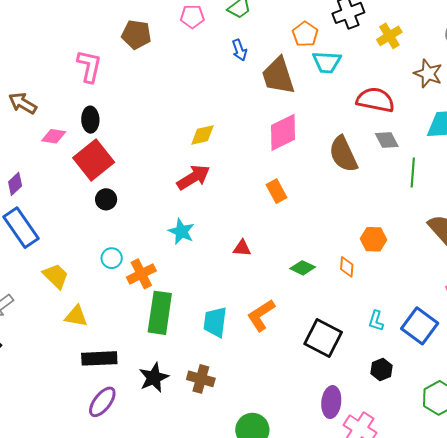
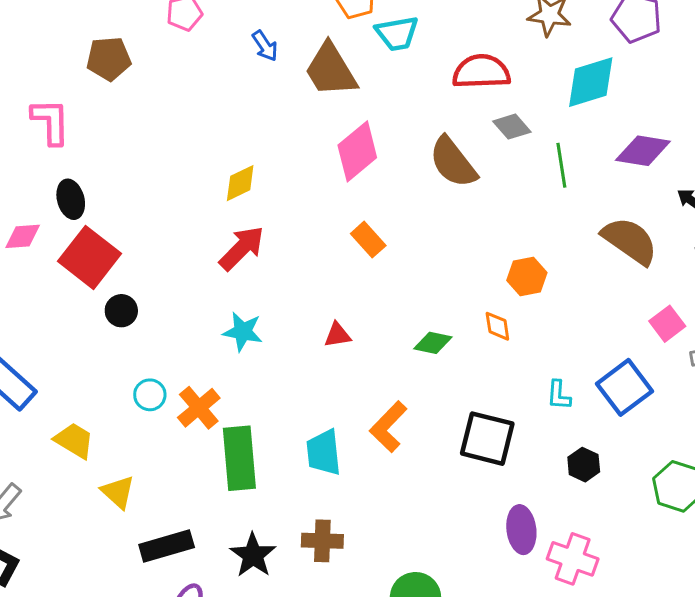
yellow triangle: (76, 316) -> (118, 492), turned 45
blue square: (420, 326) -> (625, 387), turned 30

